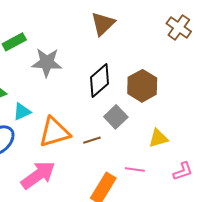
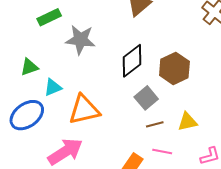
brown line: (92, 140) -> (155, 124), moved

